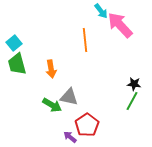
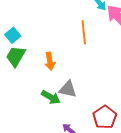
green trapezoid: (17, 64) -> (16, 56), turned 45
red pentagon: (87, 125) -> (105, 117), moved

